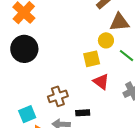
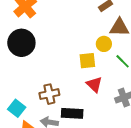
black rectangle: (83, 113) -> (72, 113), size x1.5
cyan square: (27, 114) -> (17, 108), turned -36

